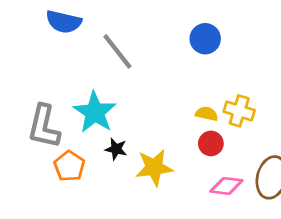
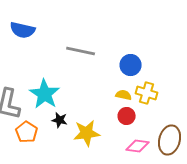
blue circle: (205, 39) -> (131, 65), moved
gray line: (117, 51) -> (81, 51), moved, turned -40

